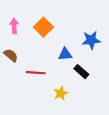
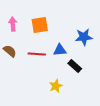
orange square: (43, 27) -> (40, 25), turned 36
red line: (36, 73) -> (37, 54), moved

